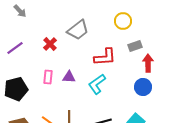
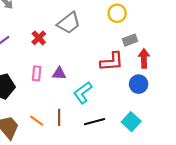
red L-shape: (105, 57) -> (112, 62), moved
cyan L-shape: (97, 84) -> (83, 93), moved

